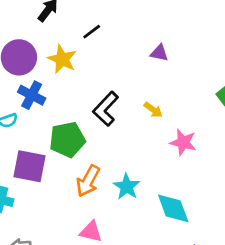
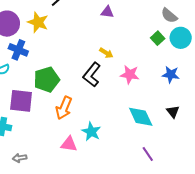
black L-shape: (106, 109) -> (92, 75), moved
cyan star: (127, 187) -> (91, 132), moved
cyan diamond: (173, 208) -> (141, 117), moved

